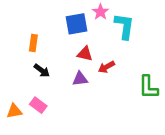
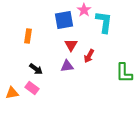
red triangle: (85, 54) -> (71, 45), turned 48
red arrow: (106, 67) -> (89, 56), turned -32
black arrow: (42, 70) -> (36, 69), moved

